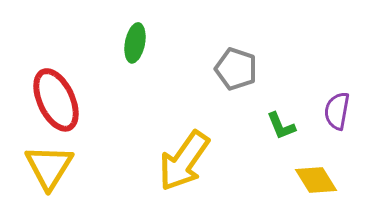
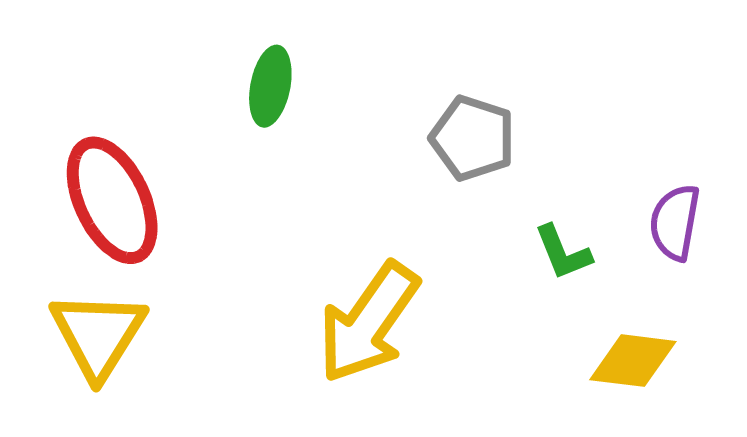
yellow diamond: (316, 180) -> (633, 361), turned -51

